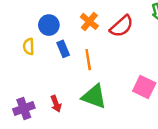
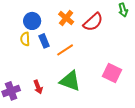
yellow semicircle: (29, 46) -> (25, 39), moved
orange line: (88, 60) -> (65, 50), turned 66

